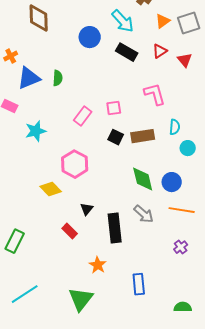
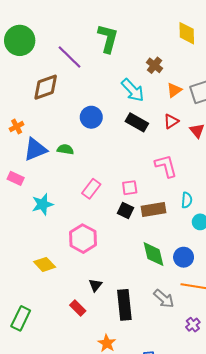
brown diamond: (39, 18) -> (46, 87), turned 72
blue circle: (90, 37) -> (91, 117), moved
green semicircle: (58, 78) -> (65, 149), turned -84
pink square: (114, 108) -> (130, 188), moved
yellow diamond: (51, 189) -> (45, 264), moved
gray arrow: (144, 214) -> (164, 299), moved

